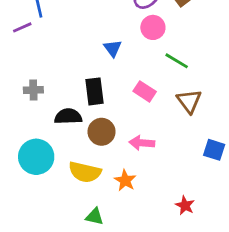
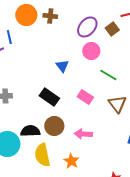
black rectangle: (95, 91) -> (49, 97), turned -48
black semicircle: (68, 116) -> (30, 131), moved
yellow semicircle: (85, 172) -> (42, 155), turned 65

